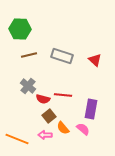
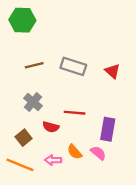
green hexagon: (20, 29) -> (22, 20), moved
red semicircle: (43, 99) -> (51, 127), moved
brown square: (49, 116) -> (24, 138), moved

